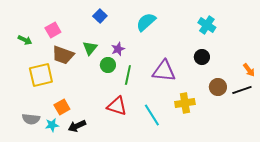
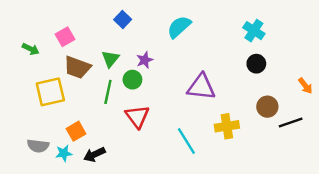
black circle: (202, 57) -> (256, 64), moved
green line: (128, 75) -> (108, 92), moved
black line: (242, 90) -> (291, 123), moved
red triangle: (117, 106) -> (137, 116), moved, turned 35

